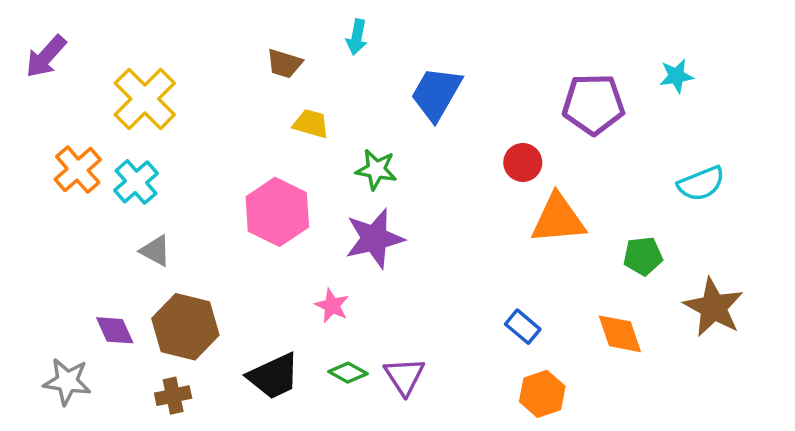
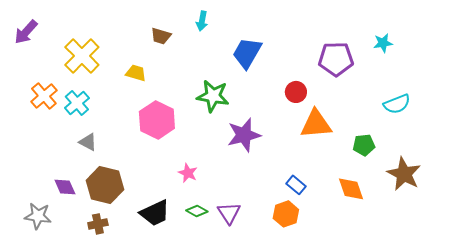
yellow trapezoid: (311, 124) -> (136, 73), moved
green star: (376, 170) -> (213, 96), size x1.4
purple star: (374, 238) -> (244, 135), moved
orange hexagon: (542, 394) -> (286, 214), moved

